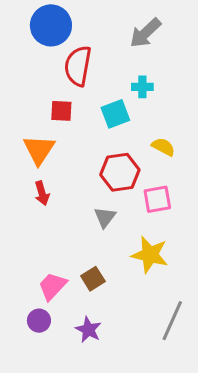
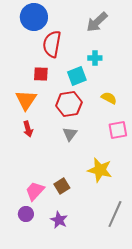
red hexagon: (120, 172) -> (69, 104), moved
pink square: (157, 199) -> (118, 130), moved
gray triangle: (105, 217) -> (70, 134), moved

